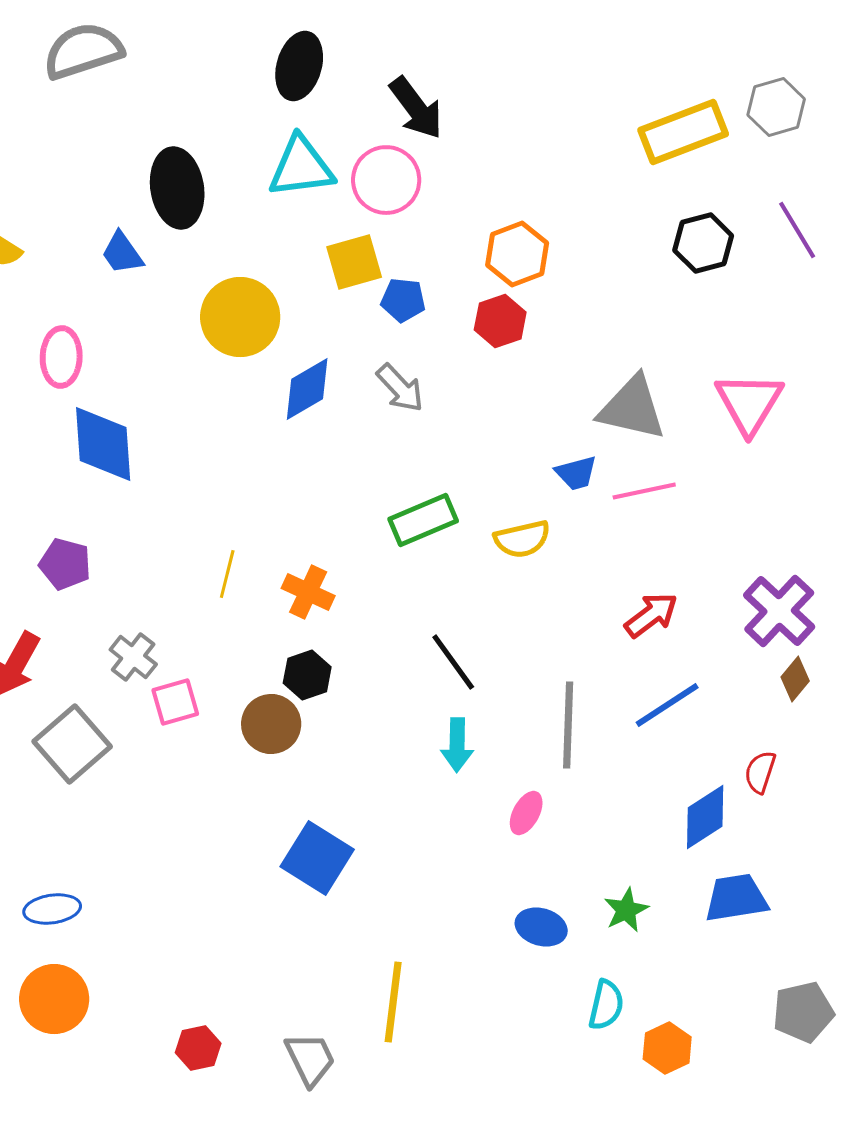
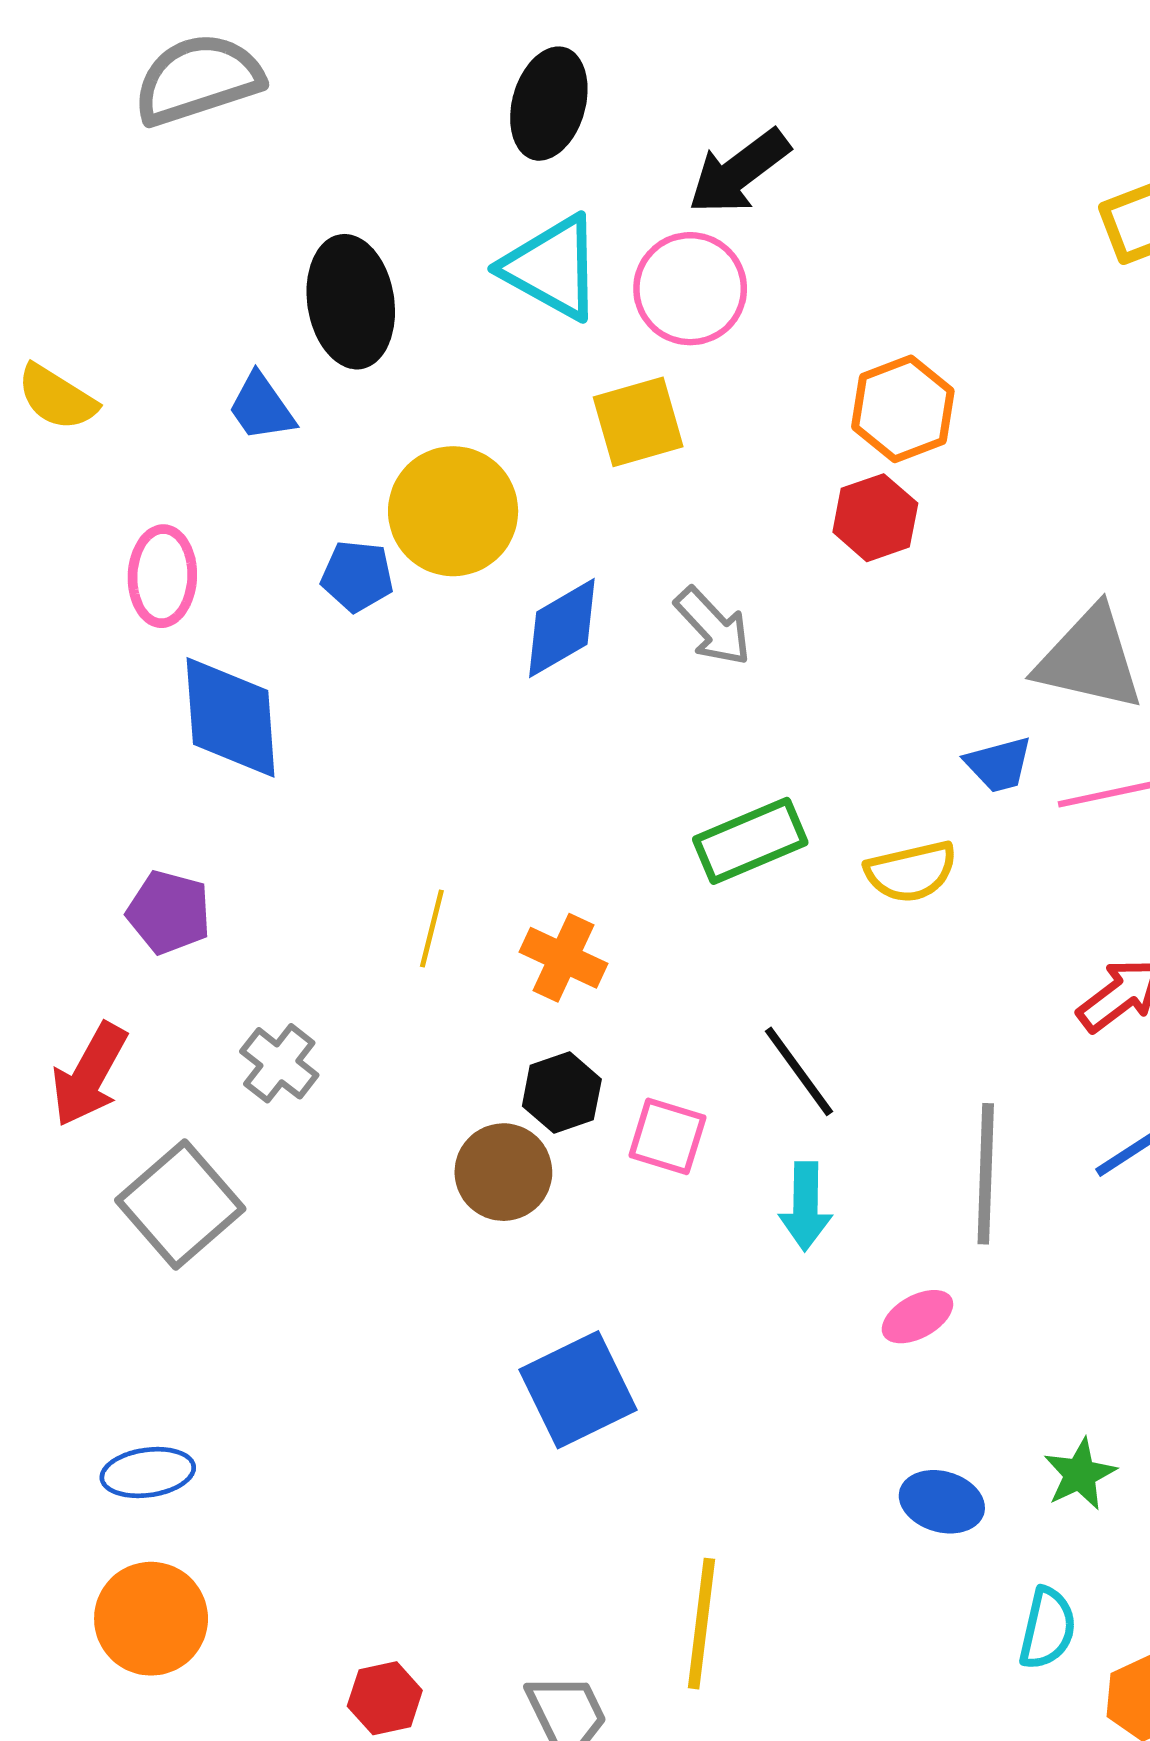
black arrow: (416, 108) -> (739, 172), turned 90
cyan triangle: (301, 167) -> (552, 268), turned 36
blue pentagon: (403, 300) -> (357, 576), moved
pink square: (175, 702) -> (667, 1136), moved, turned 33
pink ellipse: (526, 813) -> (917, 1317), turned 33
blue square: (317, 858) -> (578, 1390), turned 32

